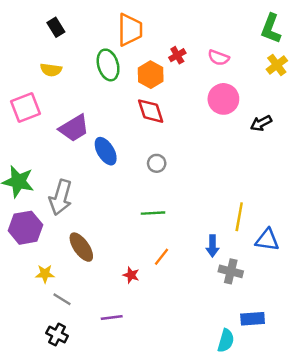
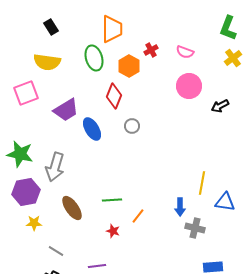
yellow semicircle: (51, 70) -> (47, 62), size x1.5
red diamond: (151, 111) -> (114, 96), moved, turned 40
gray circle: (157, 163) -> (132, 126), moved
green line: (153, 213) -> (112, 200), moved
yellow star: (45, 274) -> (34, 223), moved

